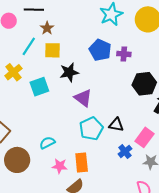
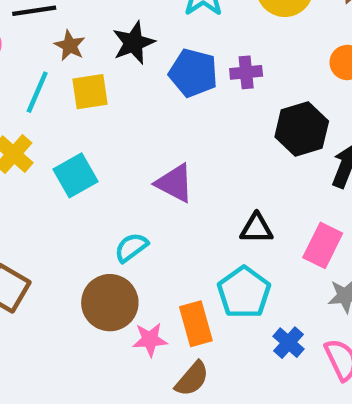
black star: (69, 72) -> (134, 43), moved
cyan pentagon: (91, 129) -> (244, 292), moved
cyan semicircle: (47, 143) -> (131, 247), moved
blue cross: (125, 151) -> (289, 343), moved
brown circle: (17, 160) -> (110, 303), moved

